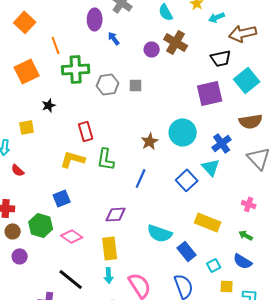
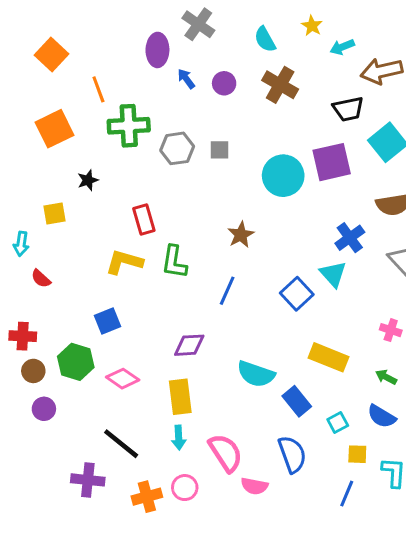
purple circle: (152, 49) -> (224, 83), moved
cyan circle: (183, 132) -> (283, 176), moved

